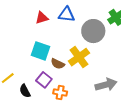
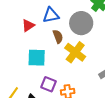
brown semicircle: (58, 64) -> (58, 36), moved, turned -120

